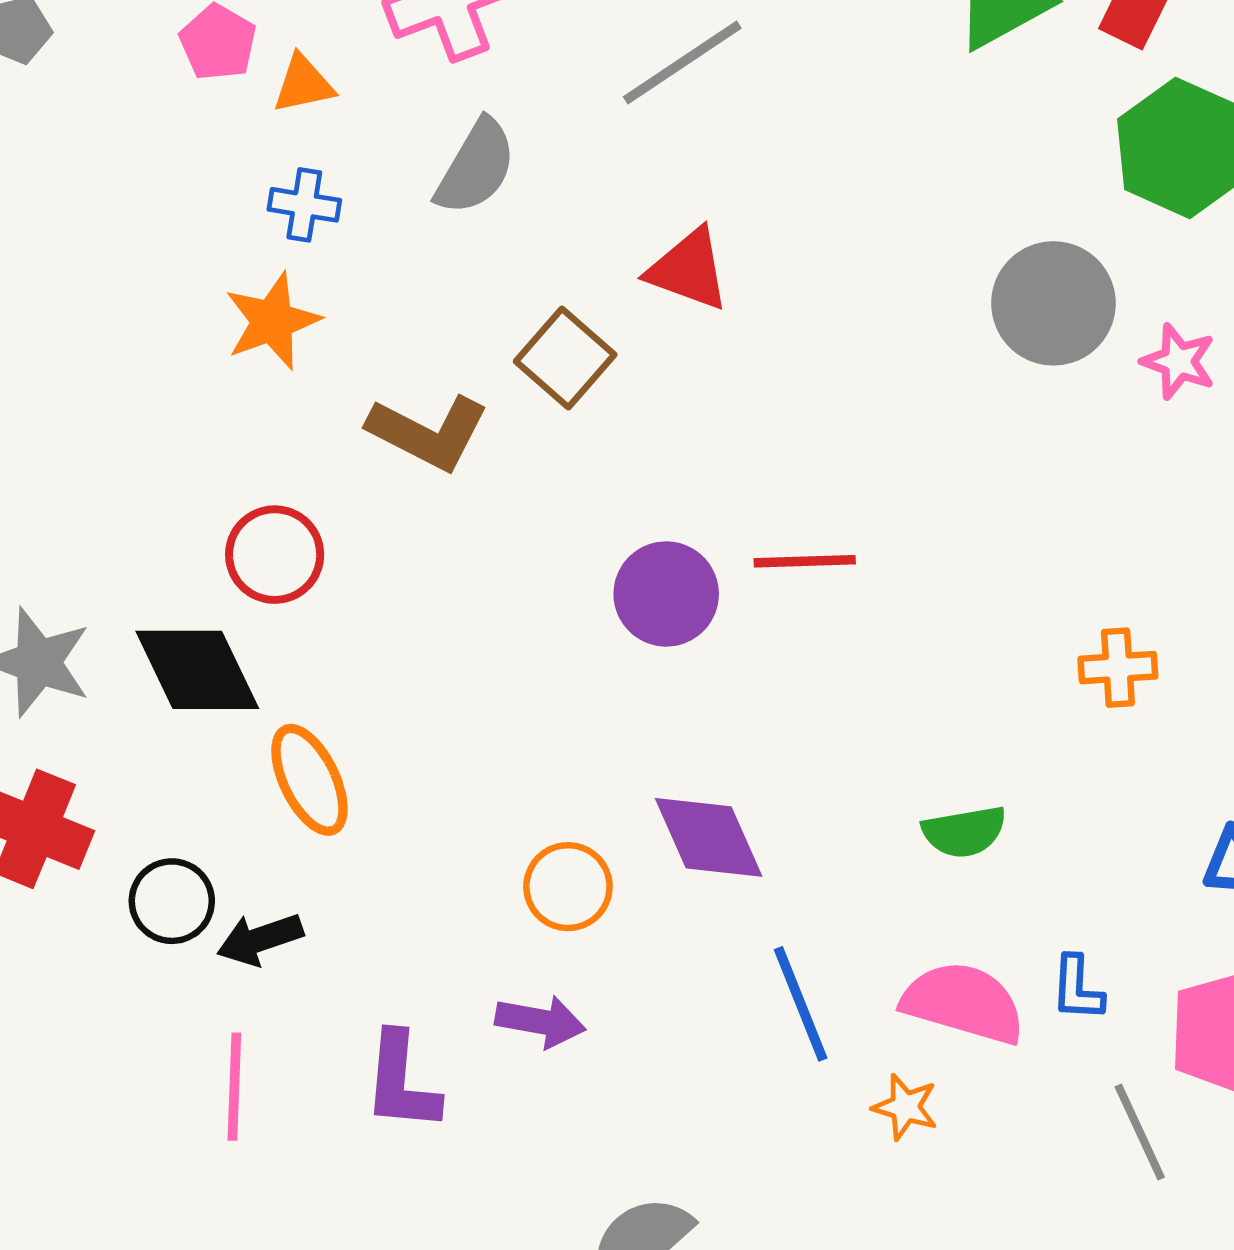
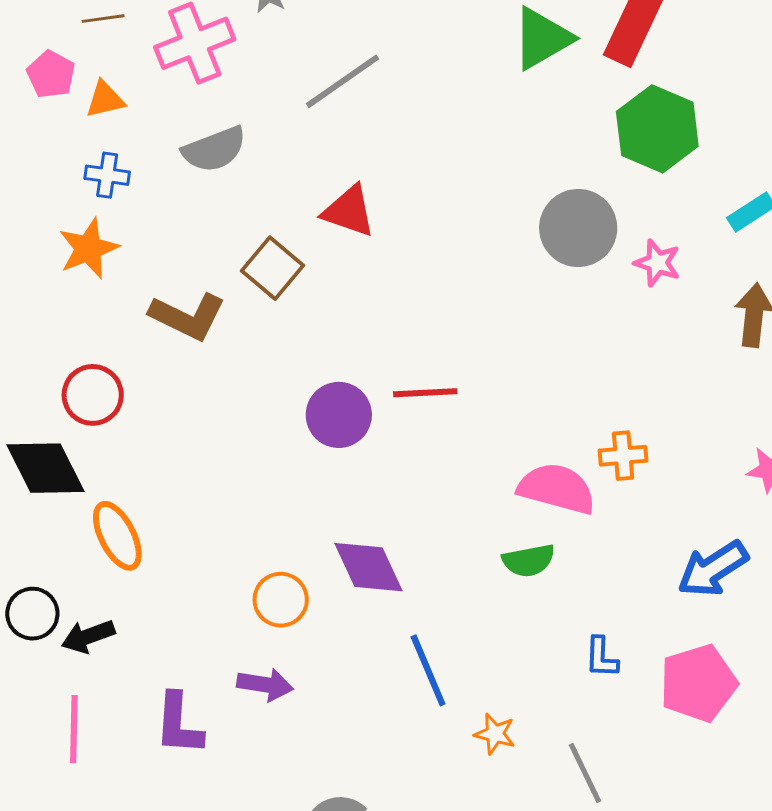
gray semicircle: (476, 167) -> (214, 149), turned 40
pink semicircle: (963, 1003) -> (557, 489), moved
gray line: (1140, 1132) -> (585, 773), moved

